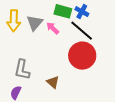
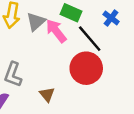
blue cross: (82, 12) -> (111, 18), moved
pink arrow: (53, 28) -> (56, 31), size x1.5

